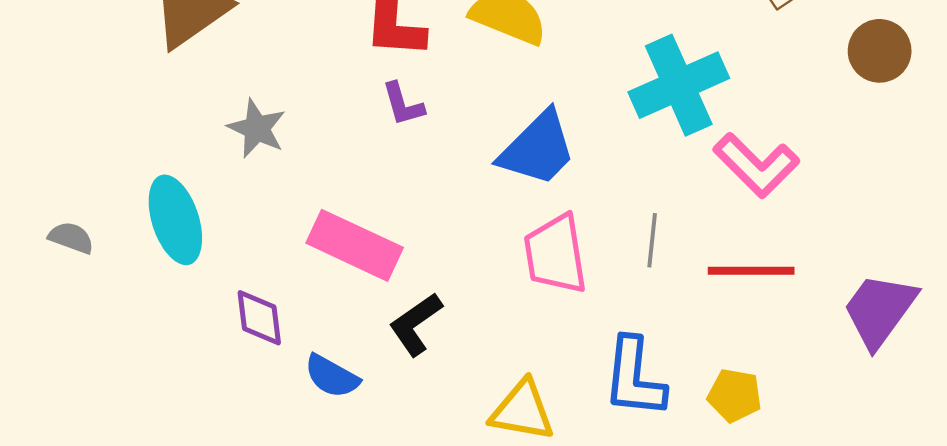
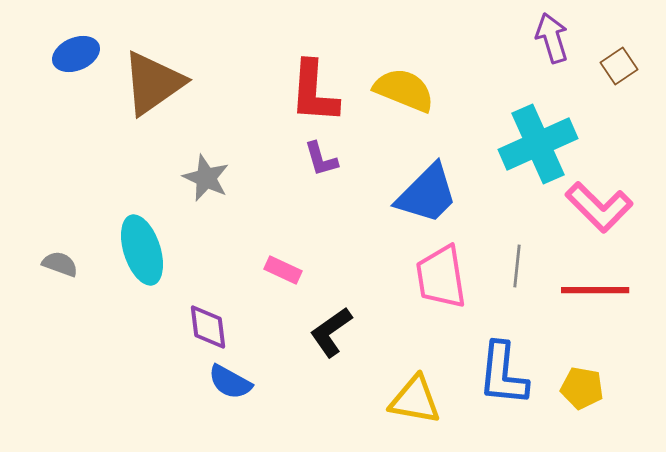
pink rectangle: (355, 245) -> (283, 270), size x0.5
blue semicircle: (332, 376) -> (230, 382), moved

